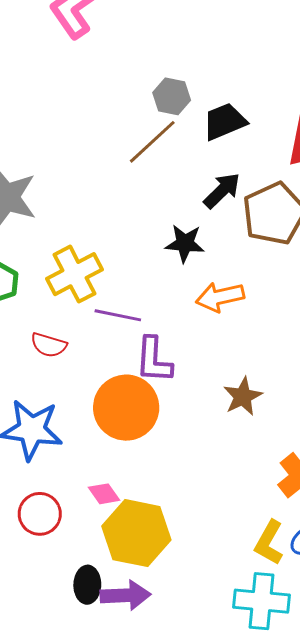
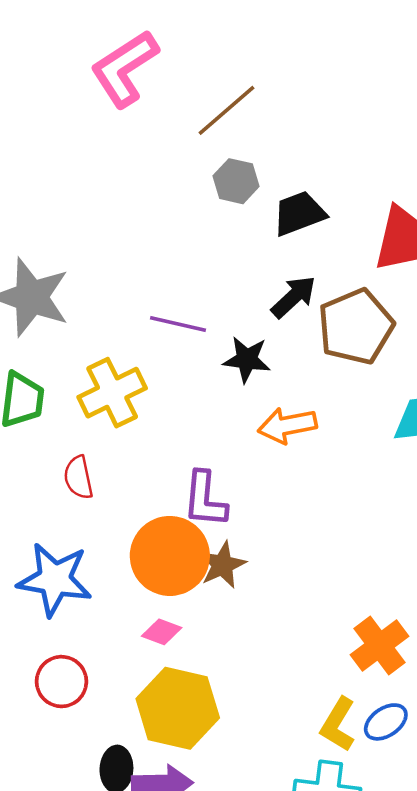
brown line: (152, 142) -> (227, 110), moved
purple line: (118, 315) -> (178, 324), moved
red semicircle: (49, 345) -> (78, 477), turned 60
brown star: (243, 396) -> (222, 565), moved
pink diamond: (104, 494) -> (162, 632), moved, turned -36

